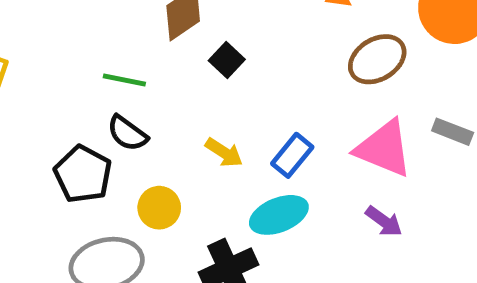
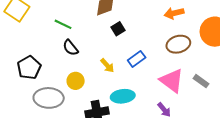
green line: (124, 80) -> (63, 24), moved
blue rectangle: (292, 155) -> (137, 59), moved
black pentagon: (83, 174) -> (29, 68), moved

